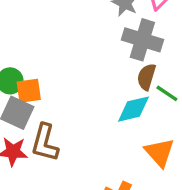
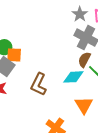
brown L-shape: (45, 143) -> (39, 84), moved

